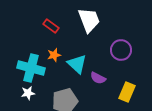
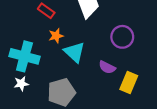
orange star: (54, 55) -> (56, 36), moved
purple semicircle: (98, 78) -> (107, 67), moved

